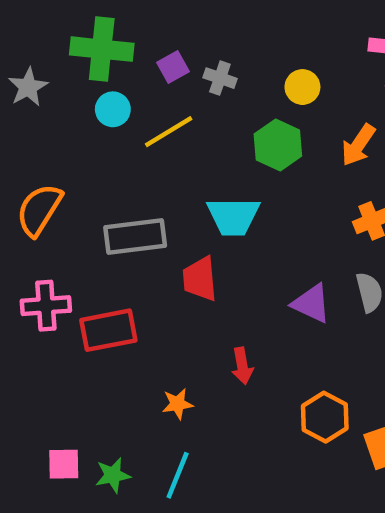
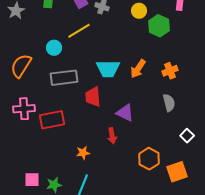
cyan circle: (113, 109) -> (54, 48), moved
green hexagon: (278, 145) -> (159, 26), moved
orange arrow: (358, 145) -> (138, 69), moved
purple triangle: (311, 303) -> (125, 113), moved

